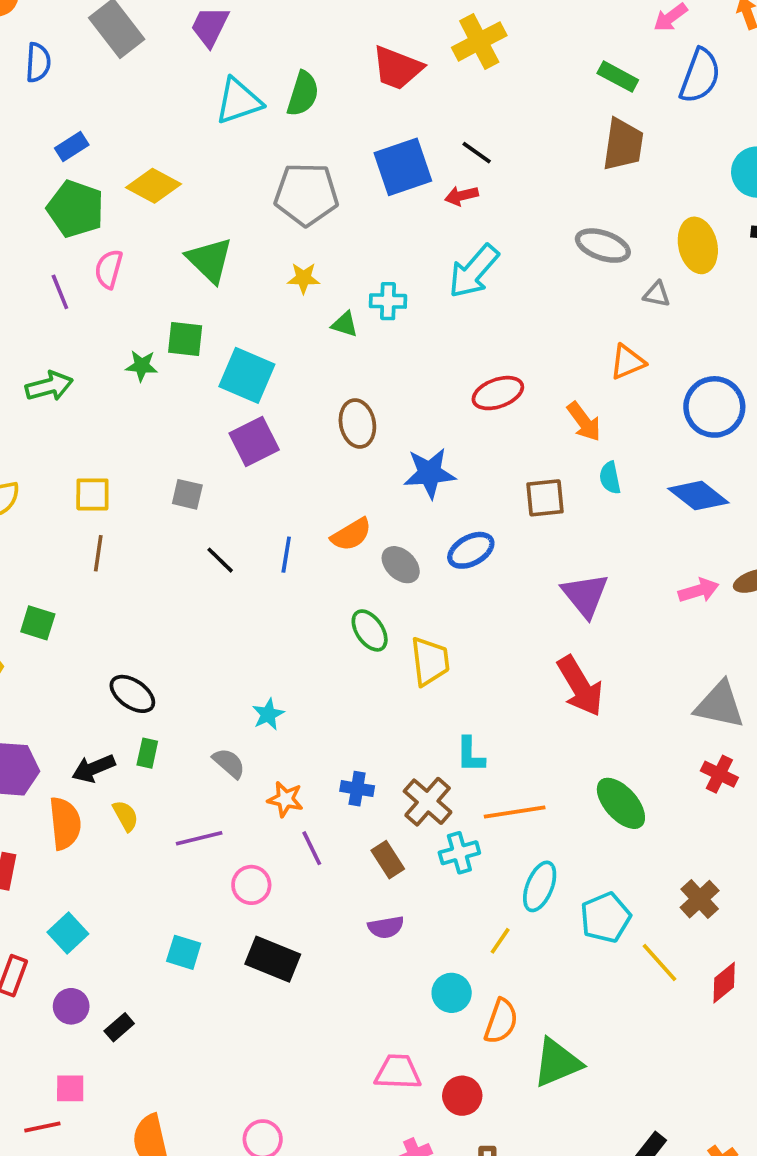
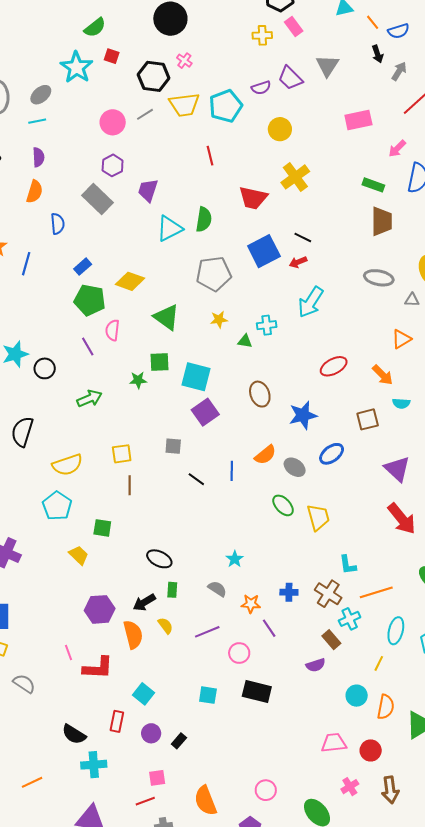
cyan semicircle: (610, 478) -> (401, 403), turned -66
brown rectangle: (388, 860) -> (331, 640), moved

